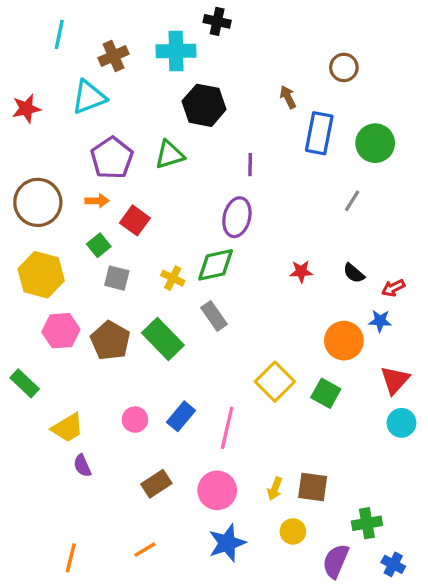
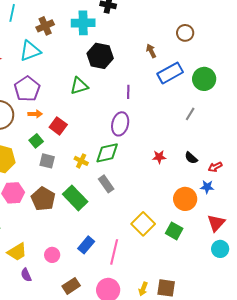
blue rectangle: (319, 133) -> (170, 73), turned 50
purple pentagon: (112, 158) -> (27, 89), moved
pink circle: (135, 420) -> (52, 255), moved

